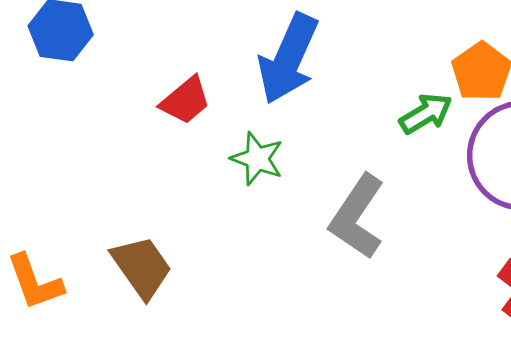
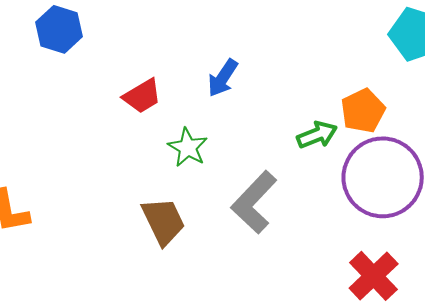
blue arrow: (288, 59) -> (223, 78), size x0.6
brown trapezoid: (142, 267) -> (163, 221), moved

